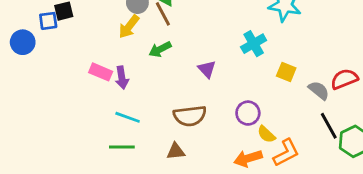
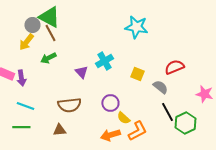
cyan cross: (254, 44) -> (104, 61), moved
red semicircle: (344, 79) -> (174, 67), moved

